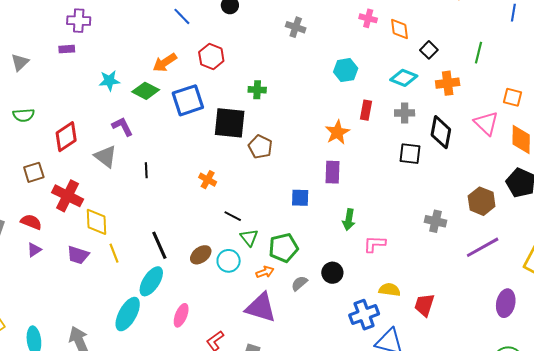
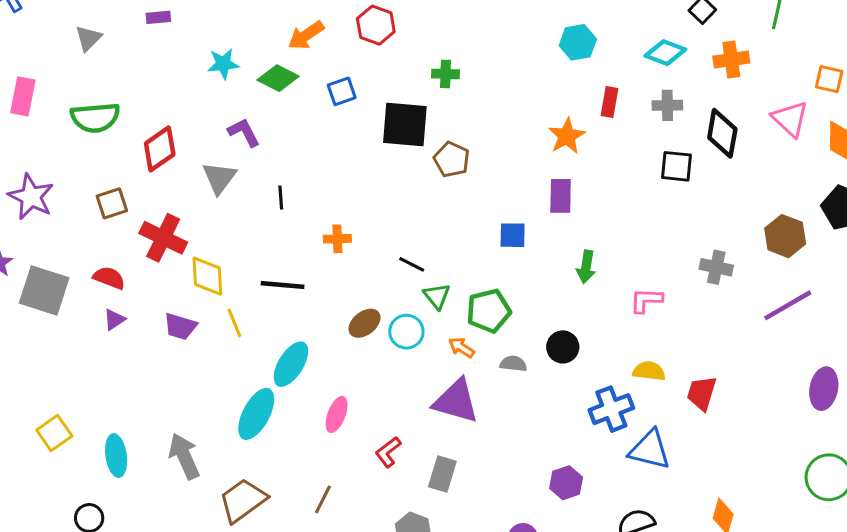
blue square: (188, 100) -> (342, 91), size x0.6
green semicircle: (24, 115) -> (95, 118), size x1.5
gray triangle: (106, 157) -> (219, 178), turned 30
orange cross: (208, 180) -> (337, 239), moved, turned -30
pink L-shape: (375, 244) -> (646, 300), moved
black line: (159, 245) -> (283, 285), moved, turned -60
orange arrow: (265, 272) -> (461, 347), turned -126
gray semicircle: (299, 283) -> (513, 364), turned 48

